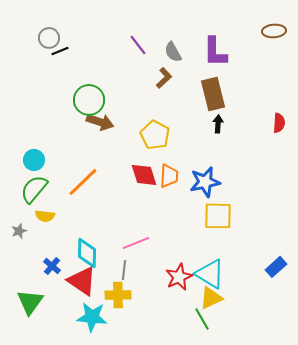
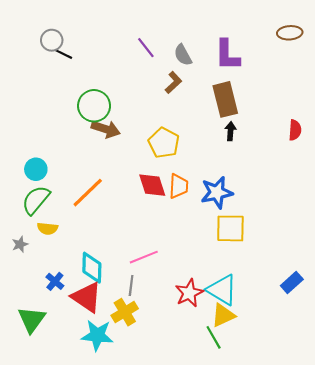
black line: (60, 51) -> (63, 54), turned 48
yellow cross: (118, 295) -> (125, 312), turned -30

